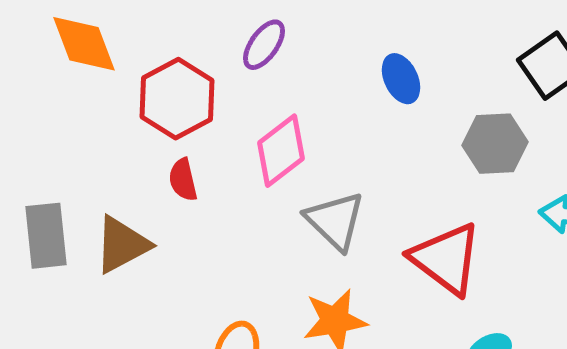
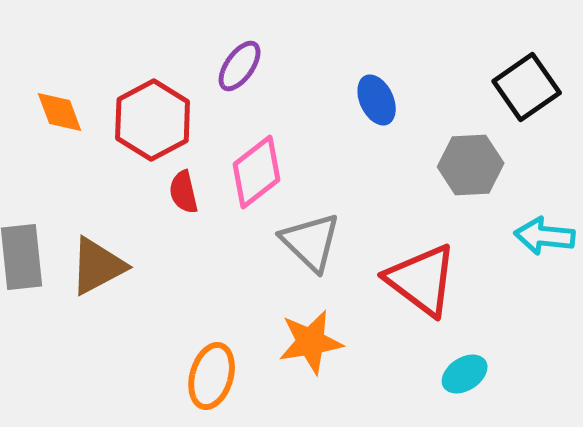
orange diamond: (84, 44) -> (60, 112), moved, size x0.7
red semicircle: (183, 180) -> (184, 192), moved

